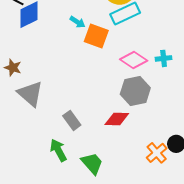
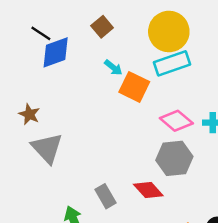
red diamond: (117, 119) -> (148, 190), turned 40
gray rectangle: (72, 120) -> (105, 196), moved

